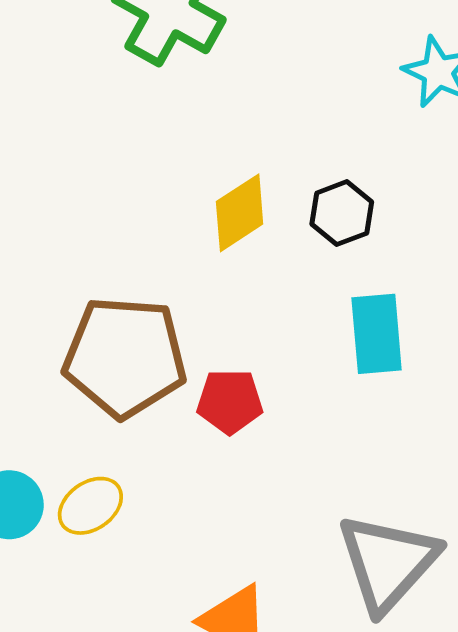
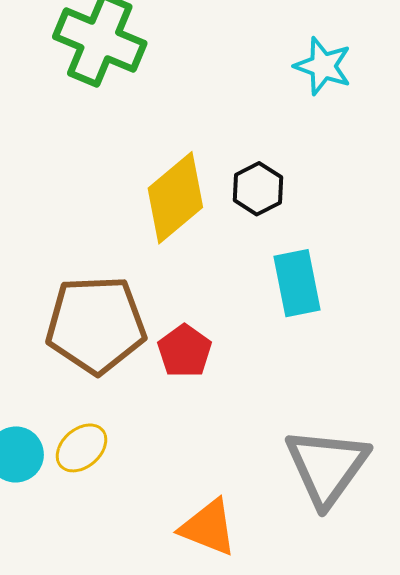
yellow diamond: (240, 213) -> (175, 198), size x1.4
red pentagon: (230, 401) -> (185, 351), turned -30

